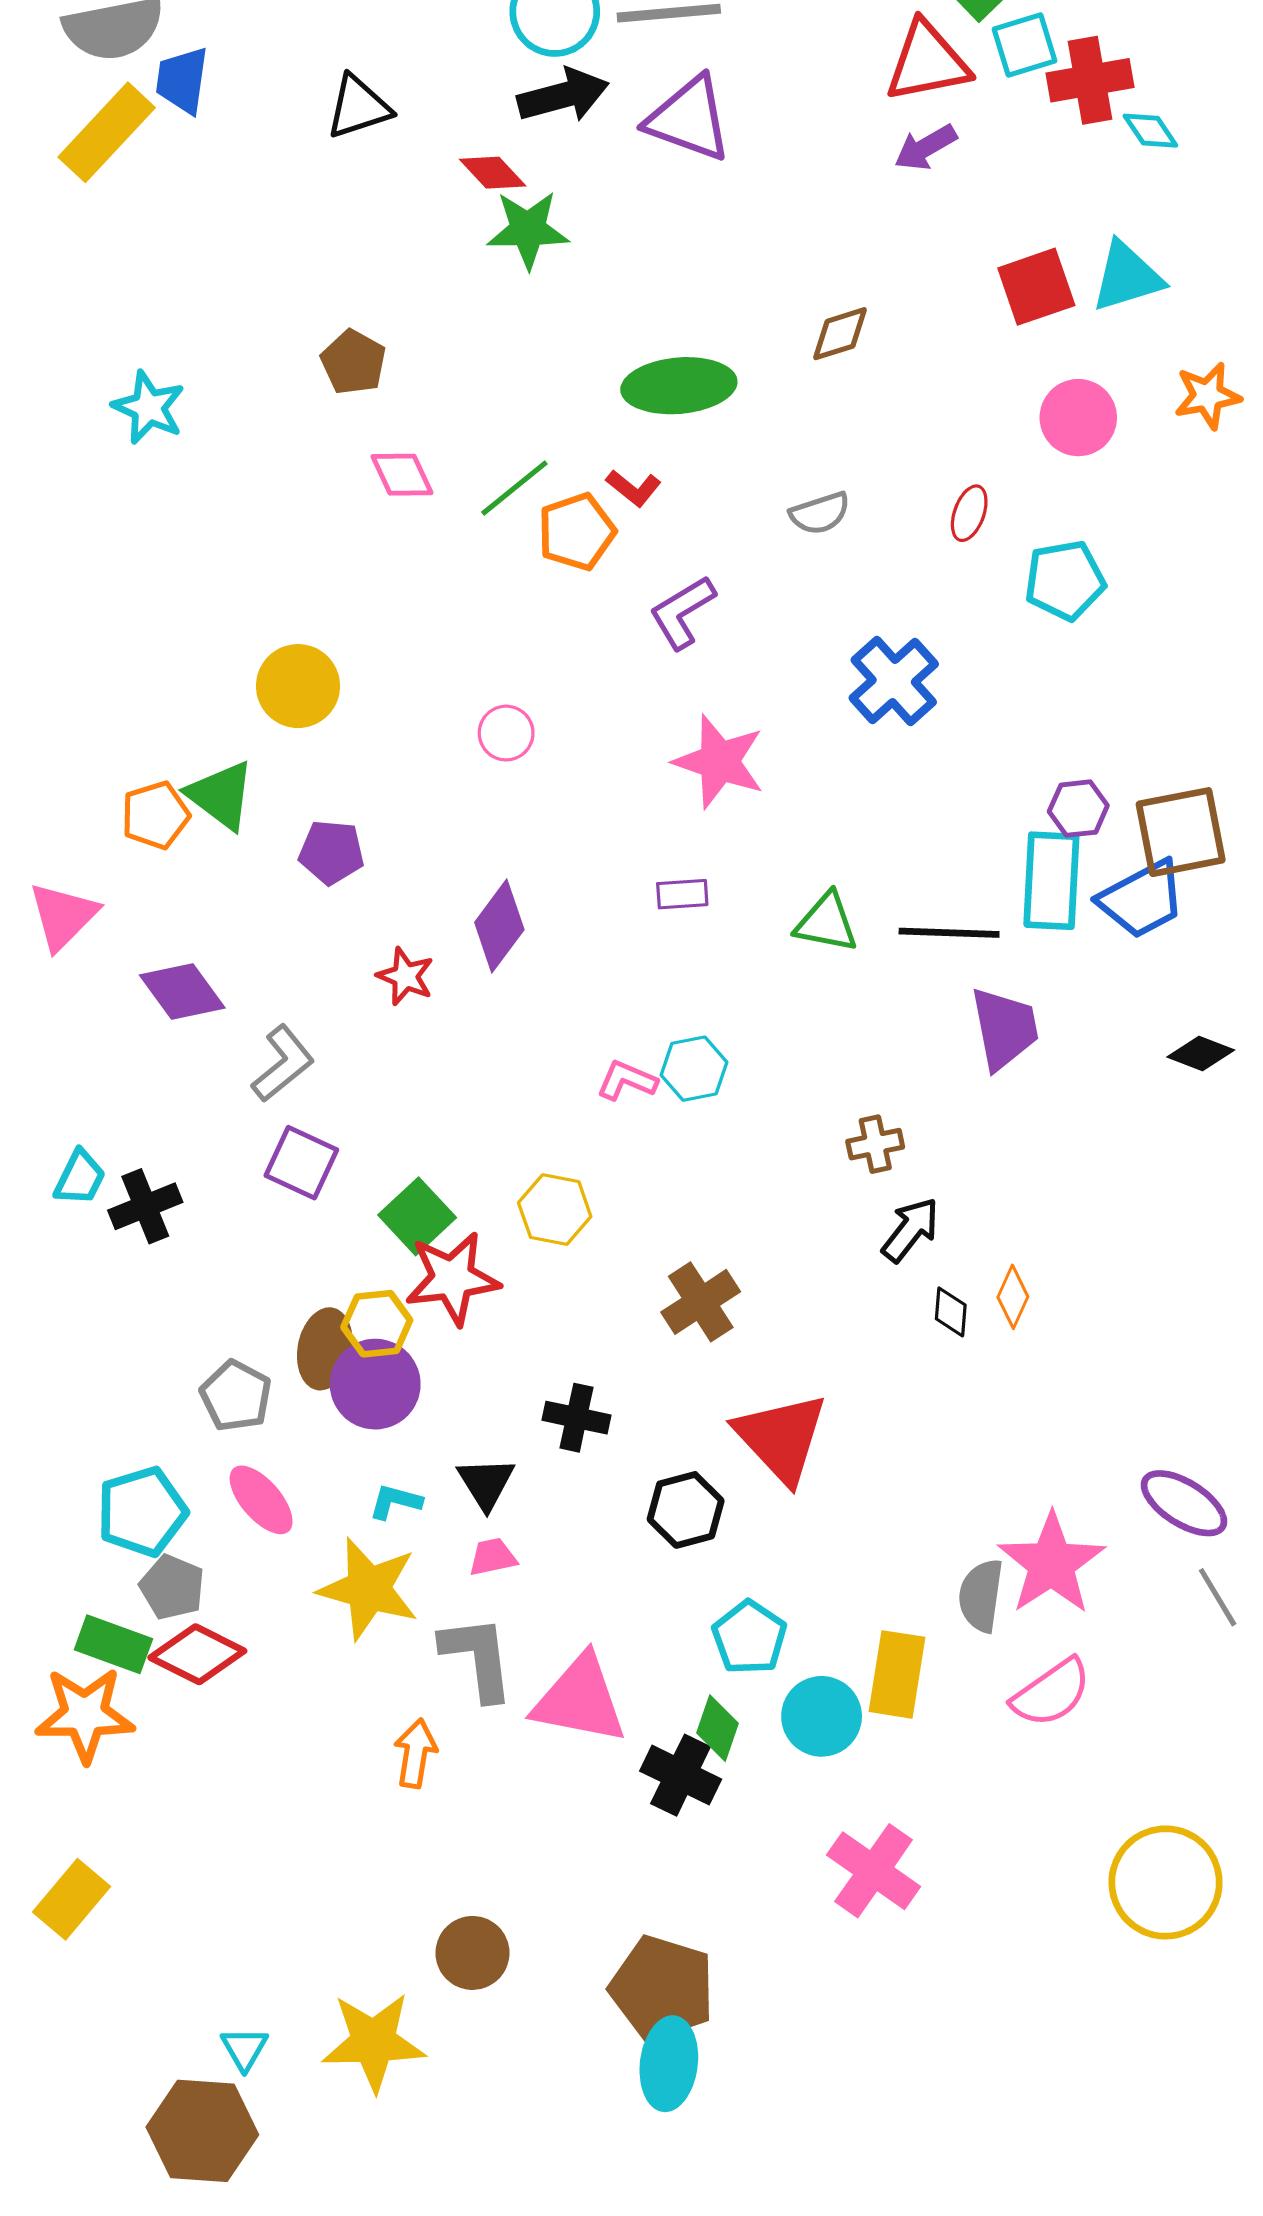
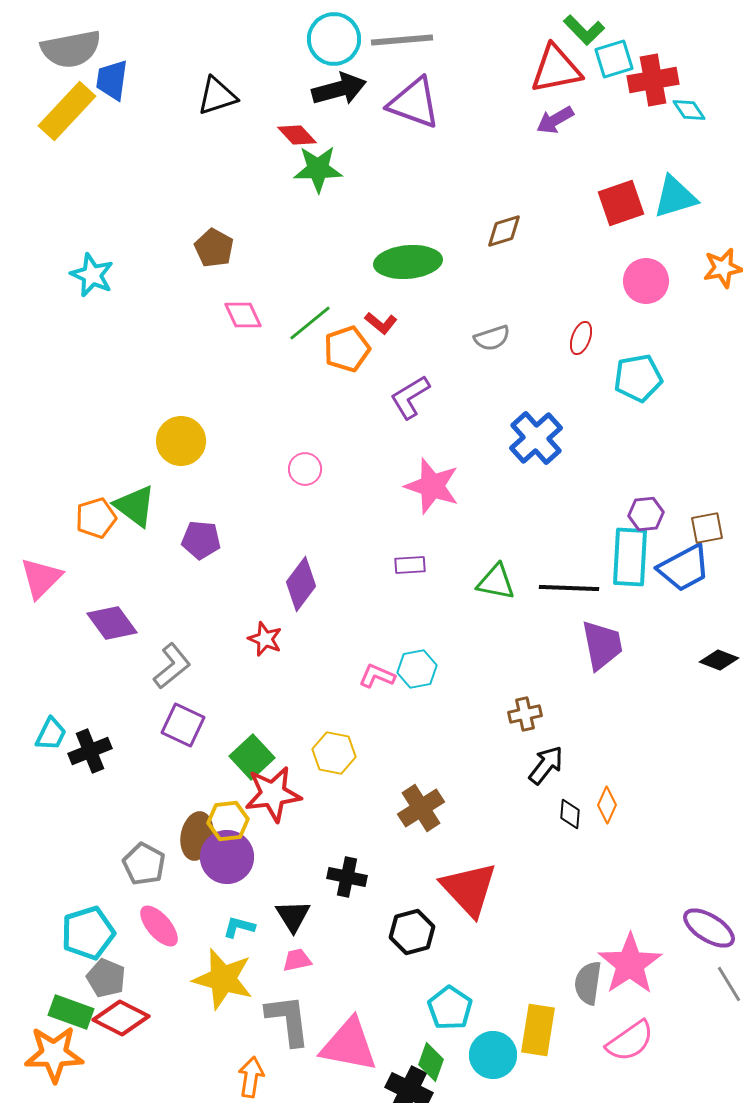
brown square: (1181, 832) -> (707, 528), size x0.6
red star: (405, 976) -> (265, 639), moved

